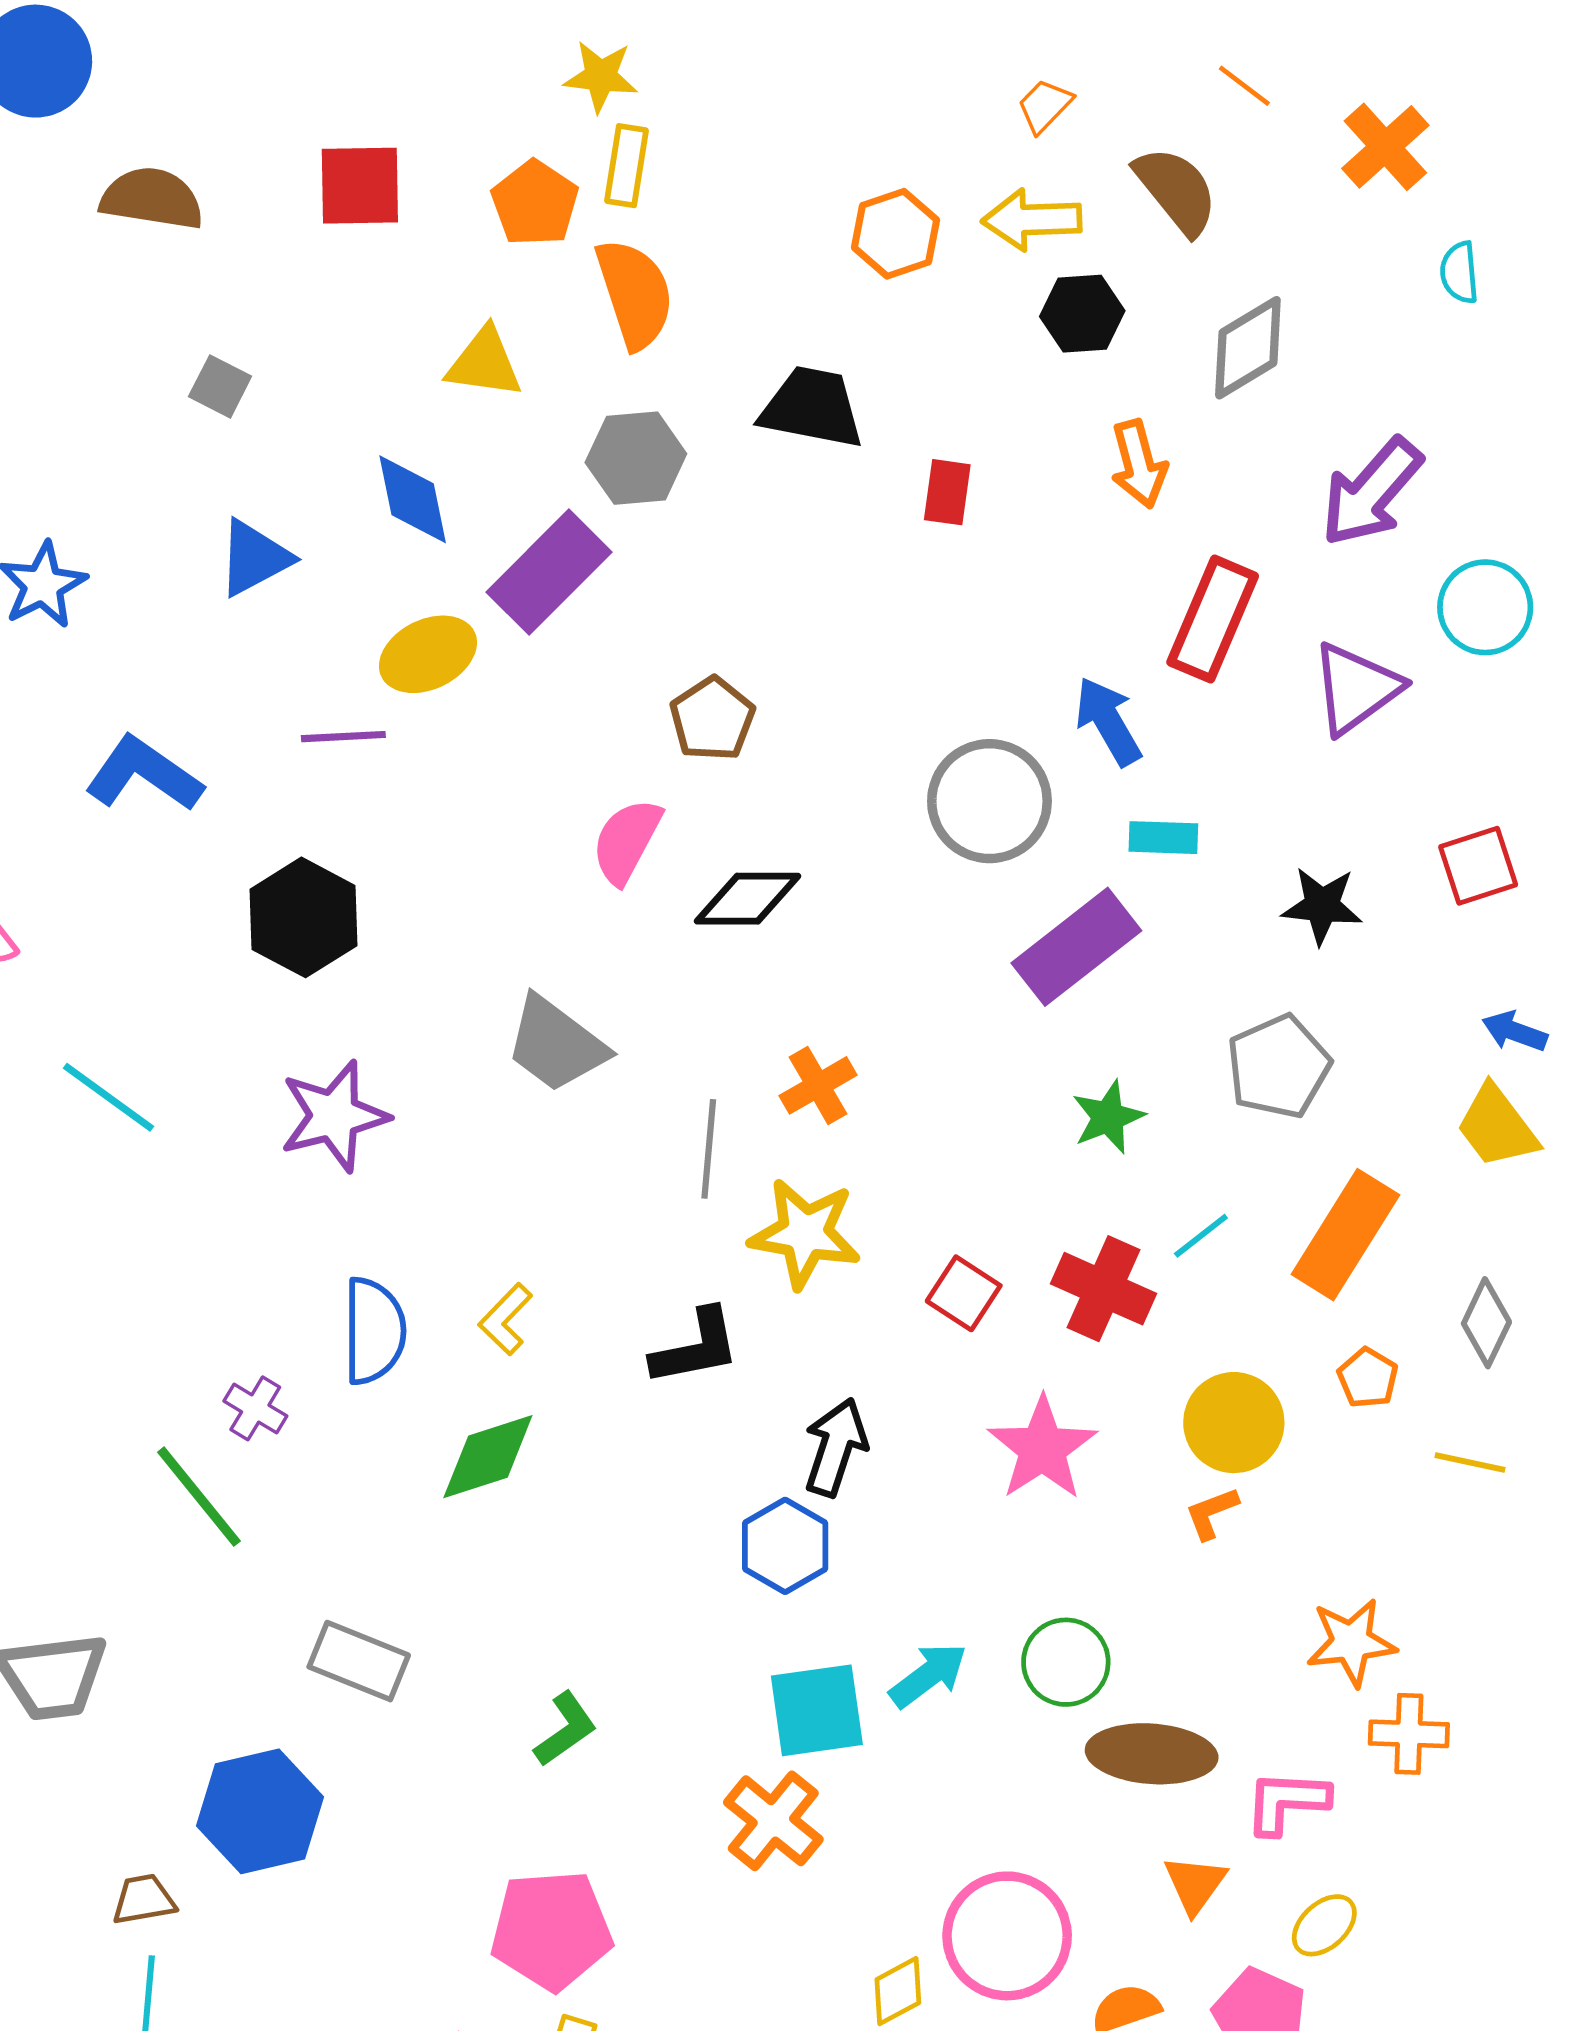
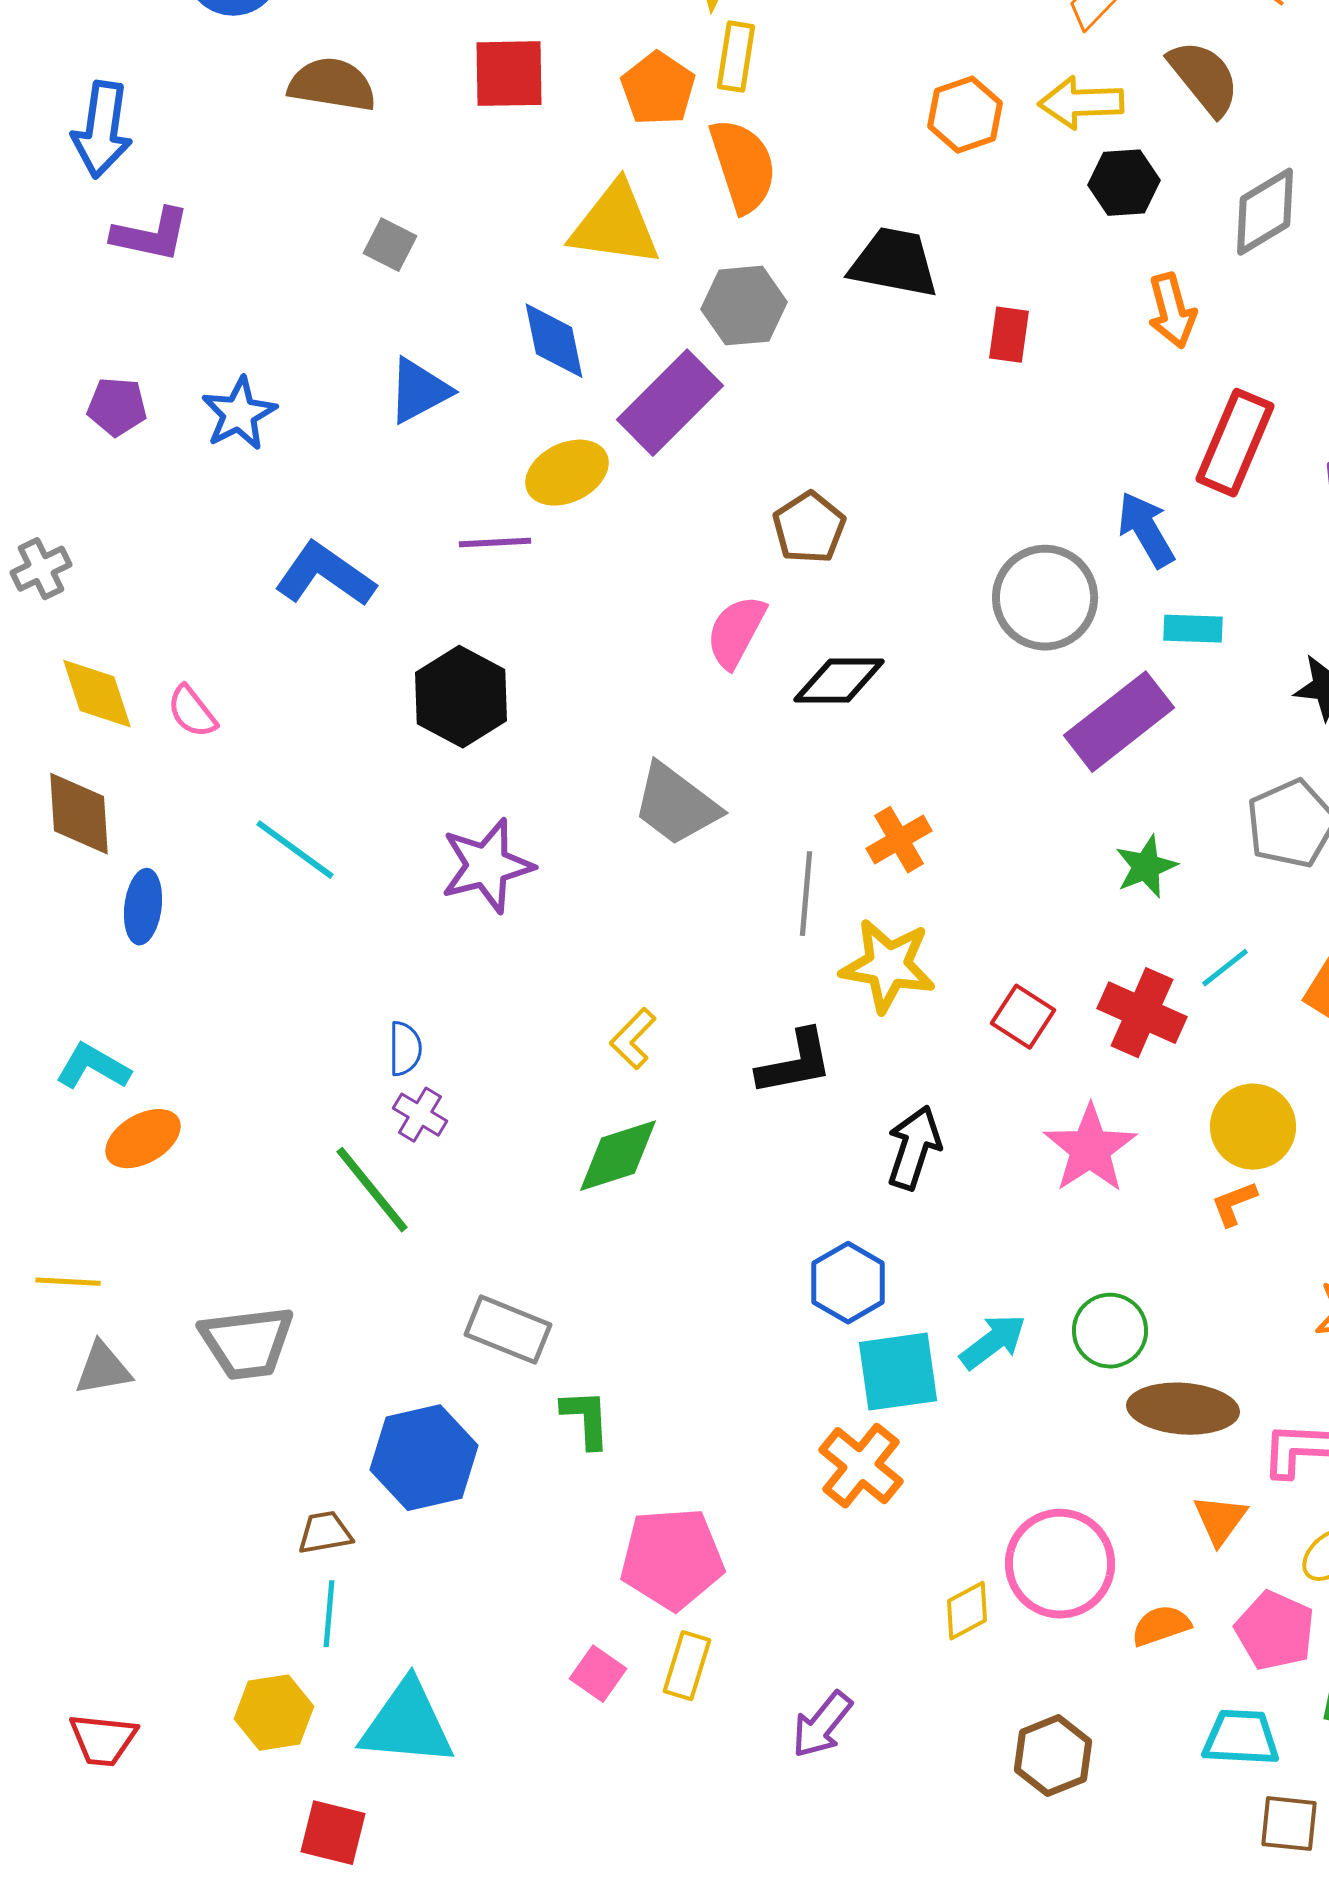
yellow triangle: (484, 363) -> (615, 225), size x1.4
blue semicircle: (374, 1331) -> (405, 1049), moved, size x0.6
blue hexagon: (785, 1546) -> (848, 1283), moved
green L-shape: (565, 1729) -> (586, 1419), moved, turned -58

